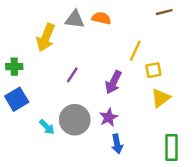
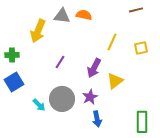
yellow square: (153, 70) -> (141, 48), moved
yellow triangle: (161, 98) -> (115, 81), moved

